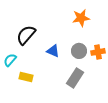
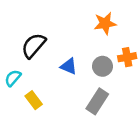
orange cross: (98, 52) -> (127, 57), moved
yellow rectangle: (26, 77) -> (34, 100), turned 40

